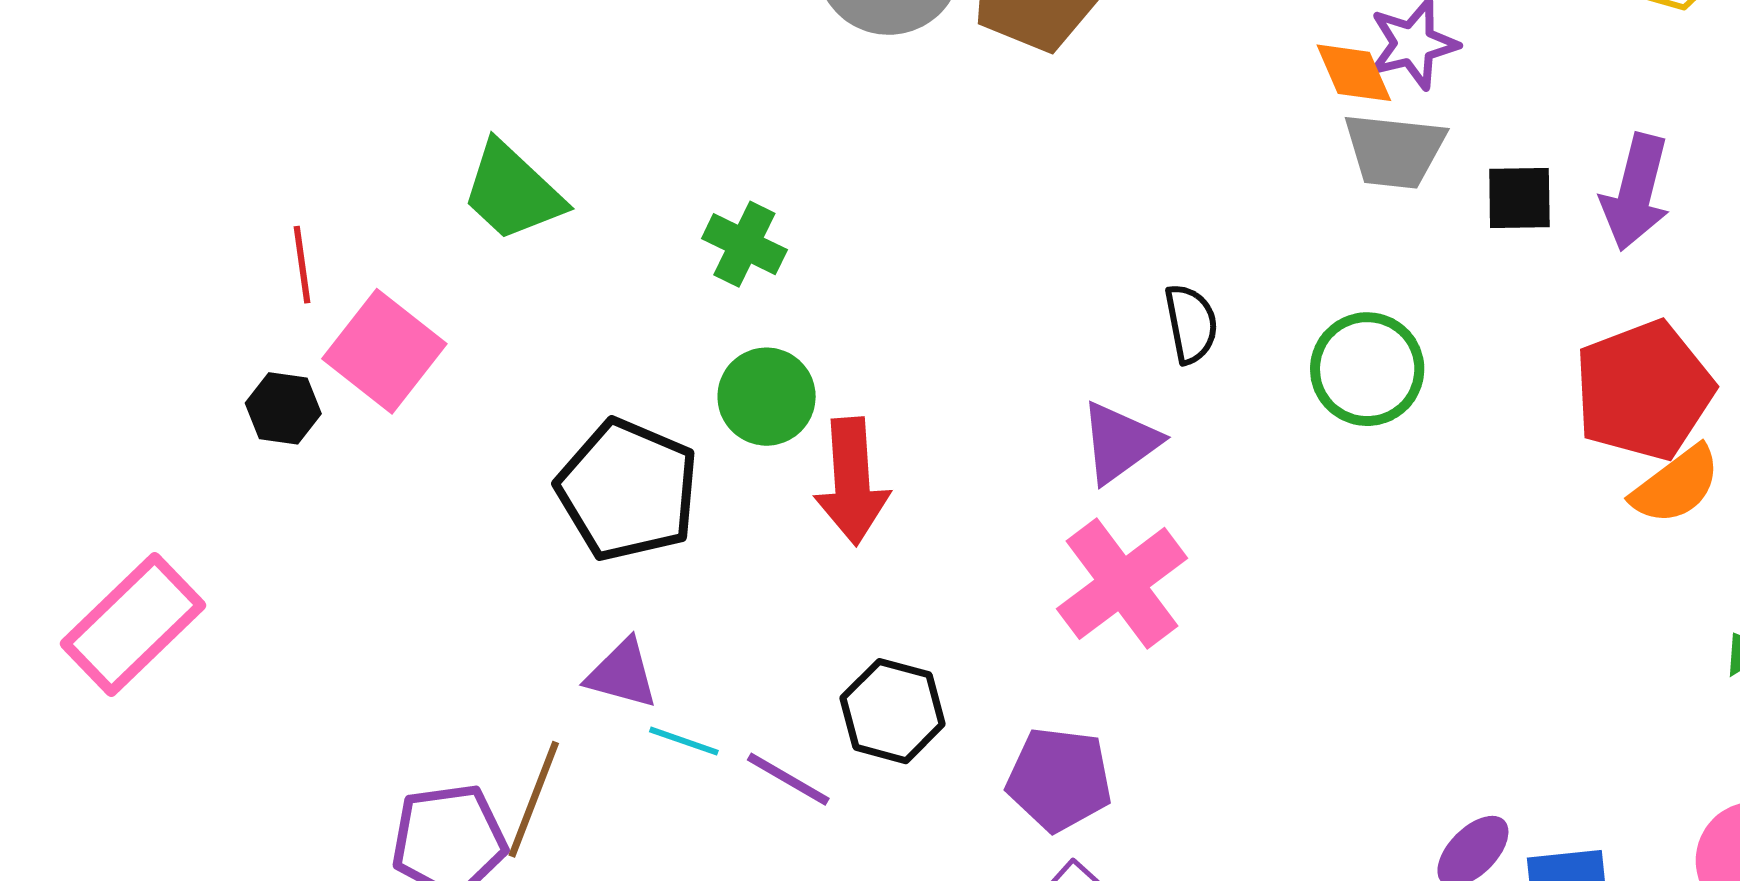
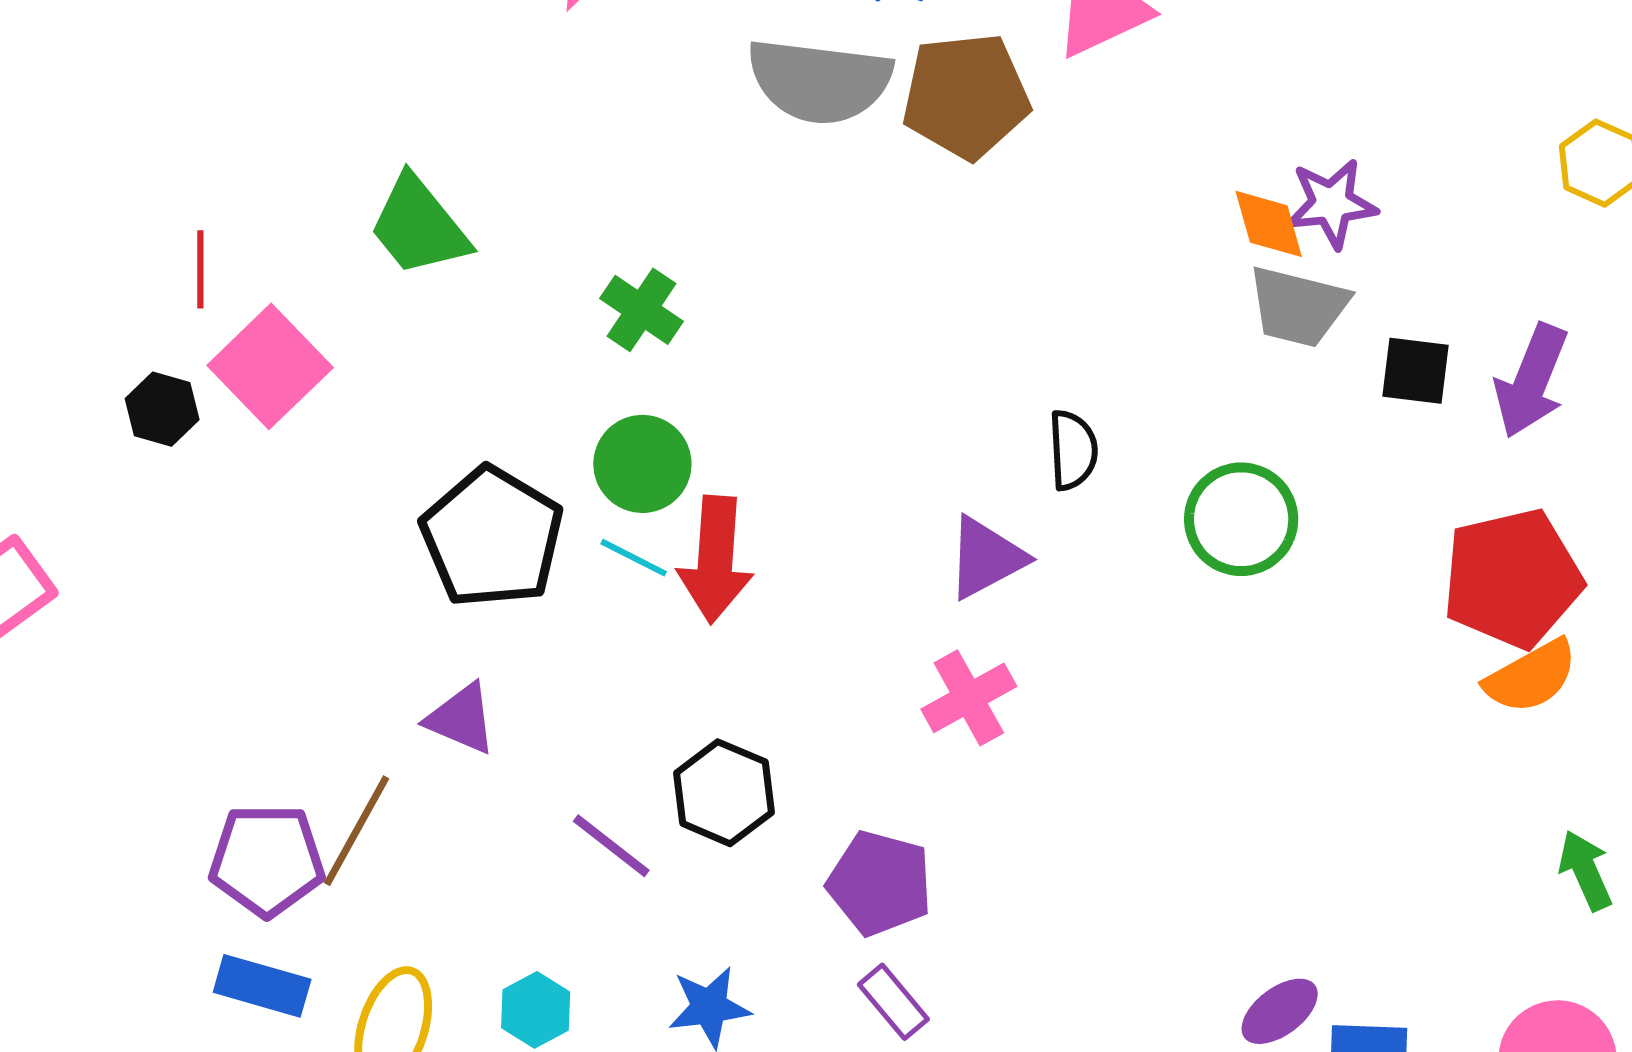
pink cross: (1122, 583) -> (969, 698), size x0.7
cyan line: (684, 741) -> (634, 558), moved

